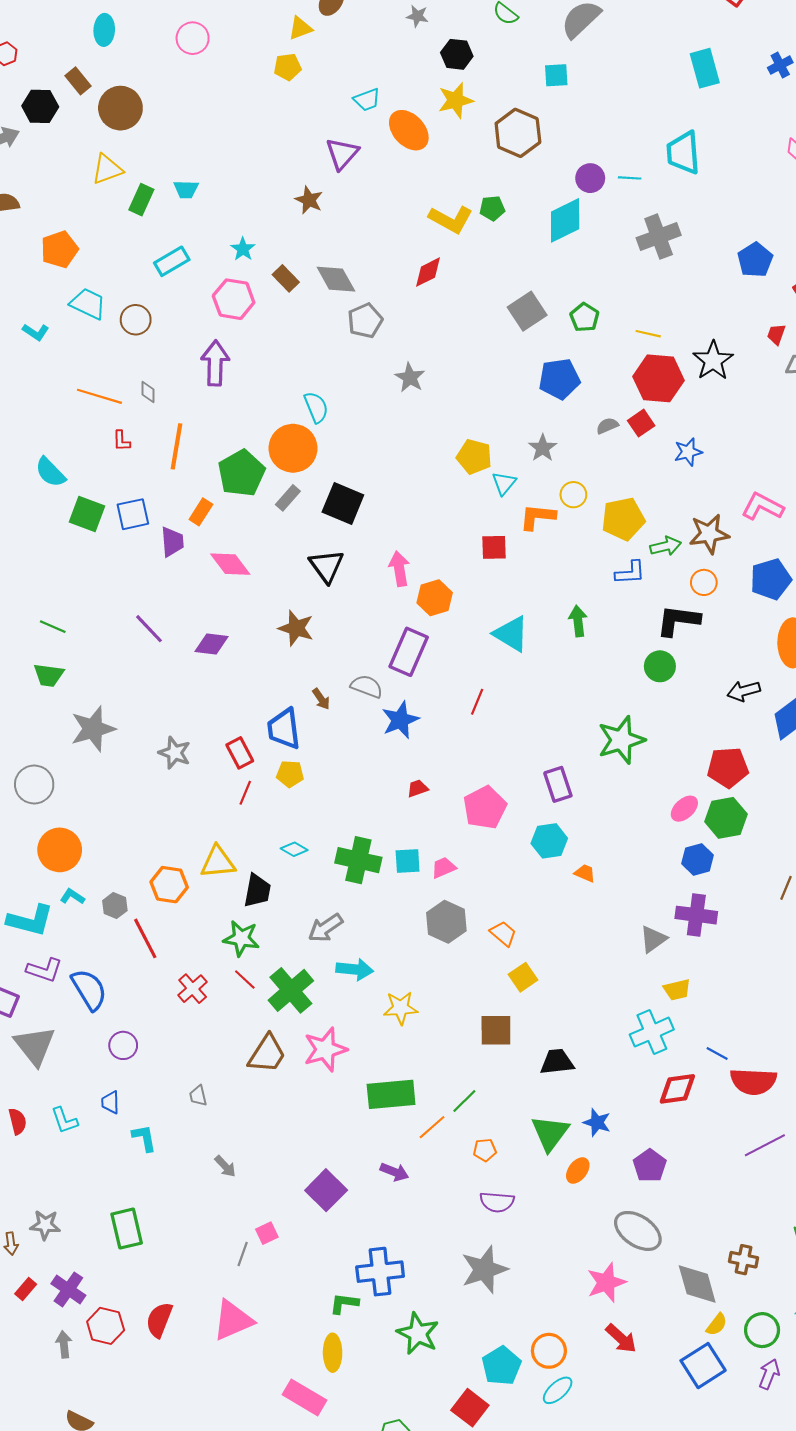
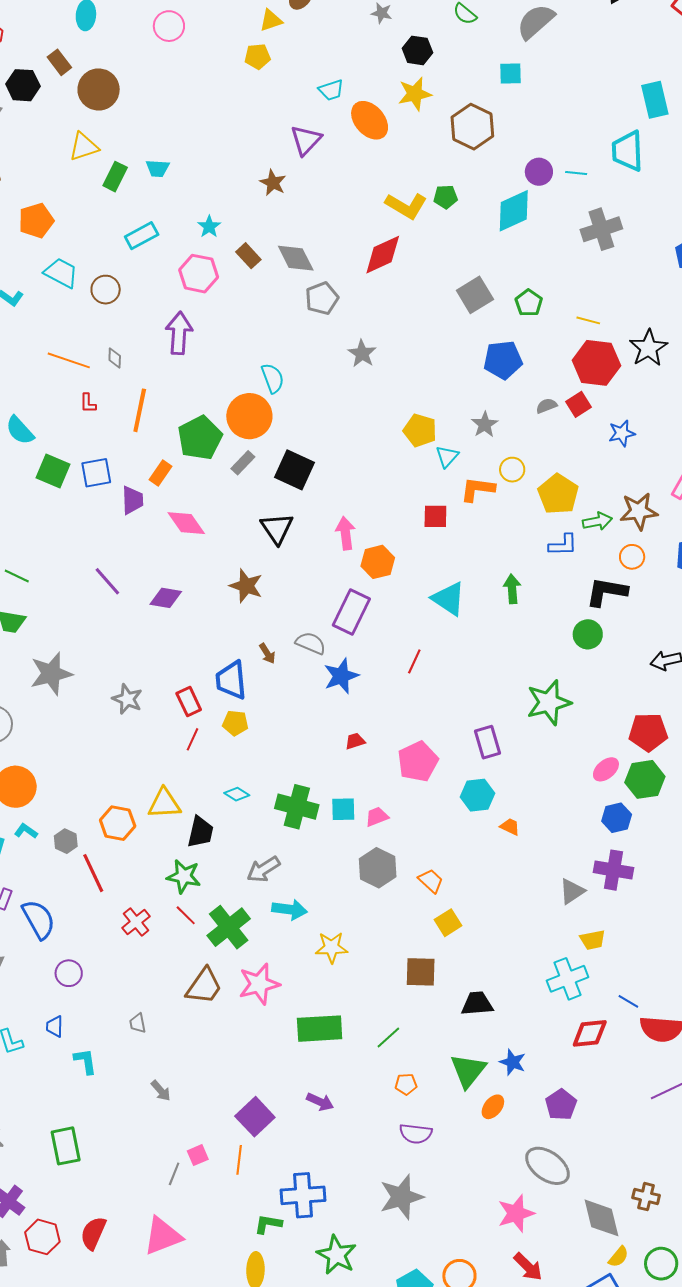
cyan rectangle: (705, 68) -> (655, 100), moved
red diamond: (428, 272) -> (383, 255), size x1.4
yellow pentagon: (623, 519) -> (558, 494), turned -30
orange line: (432, 1127) -> (239, 1160), moved, turned -44

